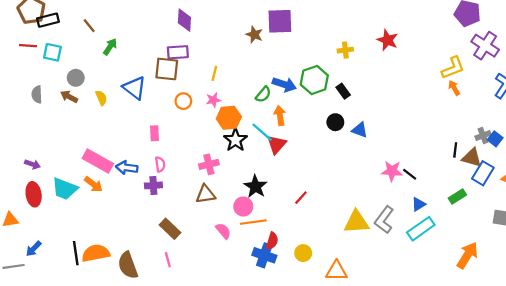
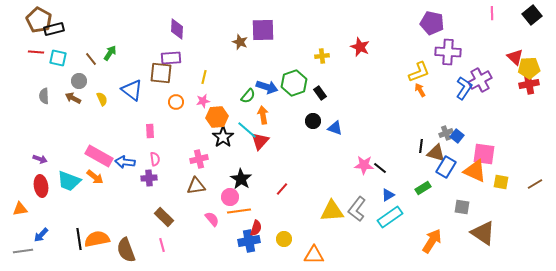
brown line: (89, 26) -> (91, 59), moved
purple cross: (485, 46) -> (448, 52), turned -30
blue cross: (264, 255) -> (249, 241), turned -30

